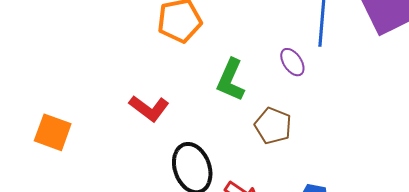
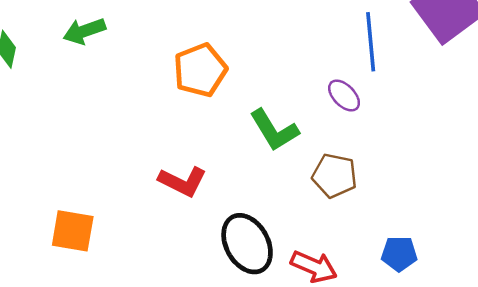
green L-shape: (231, 80) -> (274, 130), turned -45

